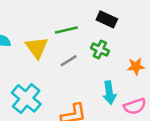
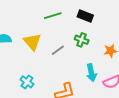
green line: (66, 30) -> (53, 16), moved
cyan cross: (26, 98) -> (27, 82), size x0.6

